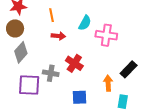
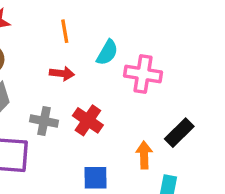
orange line: (52, 15) -> (65, 31), moved
gray cross: (51, 73) -> (44, 121), moved

